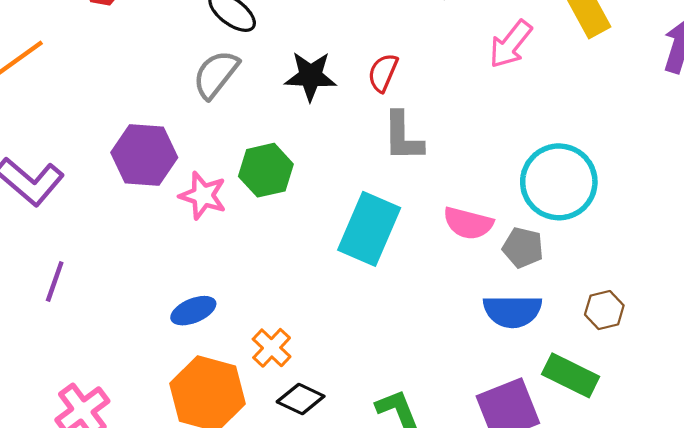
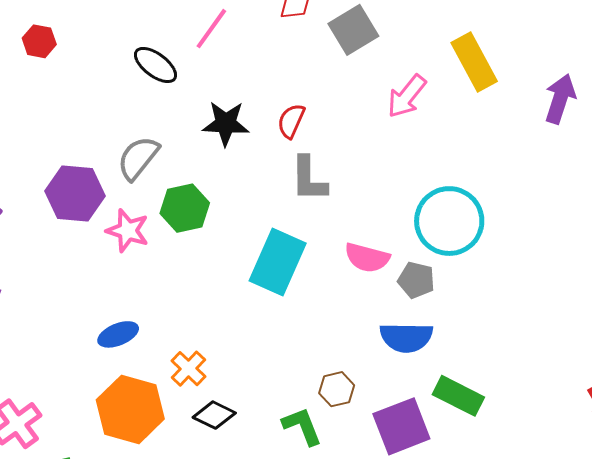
gray semicircle: (216, 74) -> (138, 158), moved
brown hexagon: (604, 310) -> (337, 389), moved

